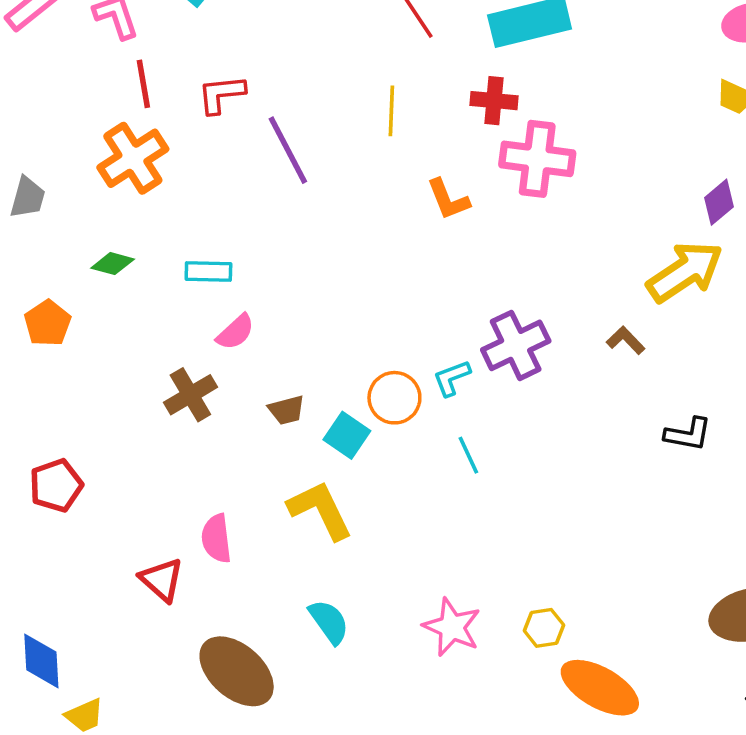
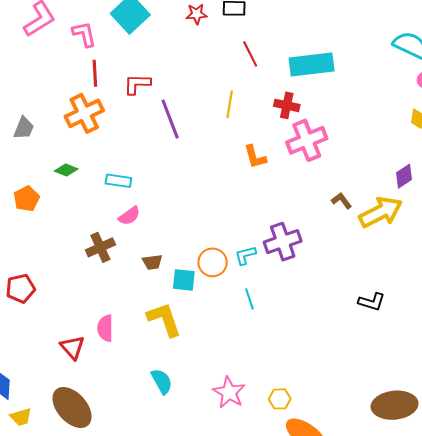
pink cross: (537, 159) -> (307, 140), turned -36
brown L-shape: (626, 340) -> (342, 201), moved
cyan square: (347, 435) -> (184, 280), turned -35
brown ellipse: (237, 671) -> (72, 408), moved

